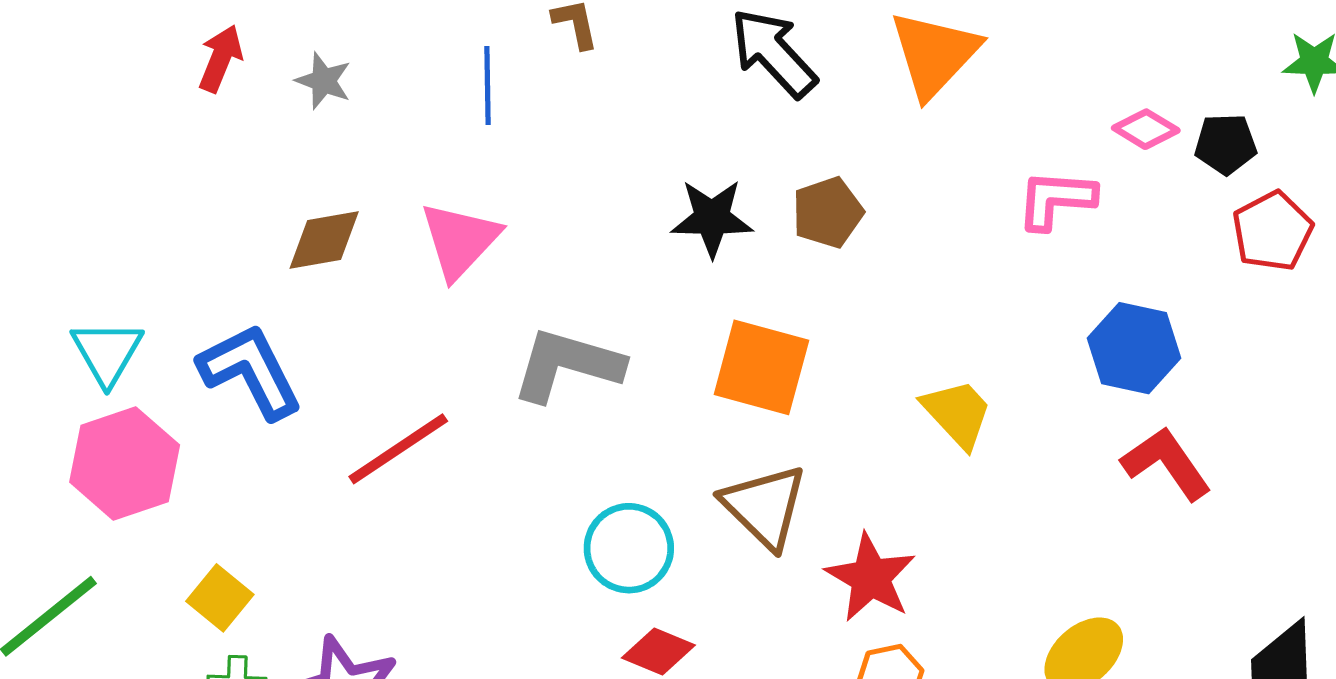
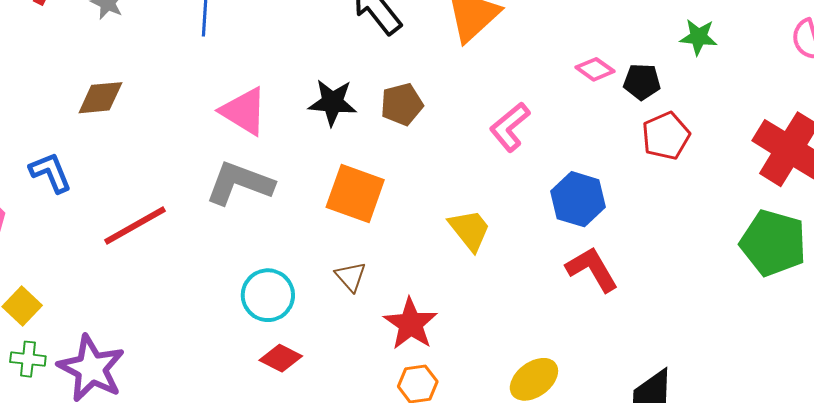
pink L-shape: (1056, 199) -> (510, 127), moved, turned -48
pink triangle: (460, 240) -> (244, 111), moved, turned -46
blue L-shape: (250, 371) -> (51, 172), size x0.7
brown triangle: (764, 507) -> (351, 277), size x0.6

